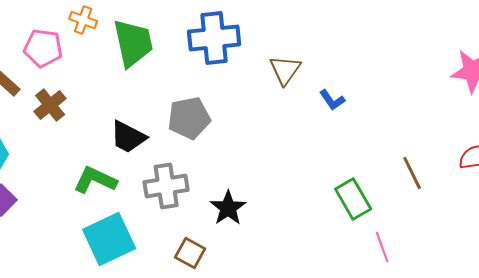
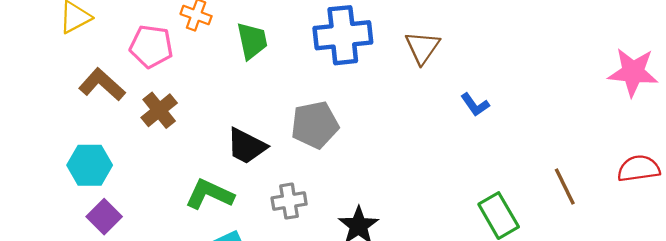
green trapezoid: (133, 43) -> (252, 41), size x0.7
brown triangle: (285, 70) -> (422, 48), moved
gray cross: (166, 186) -> (289, 201), size x0.7

